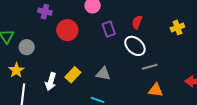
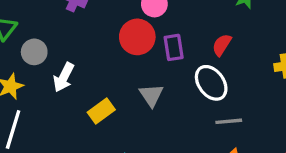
red circle: (67, 30) -> (137, 37), moved
gray triangle: (103, 74) -> (151, 95), moved, turned 35
white arrow: (51, 82) -> (64, 77), moved

